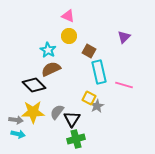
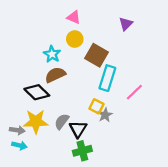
purple triangle: (124, 37) -> (126, 24), moved
brown square: (89, 51) -> (96, 55), size x1.5
cyan rectangle: (99, 72) -> (107, 78), turned 30
pink line: (124, 85) -> (134, 92), turned -60

